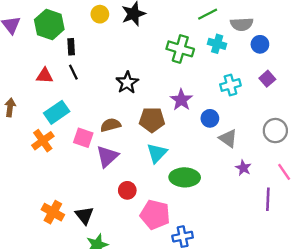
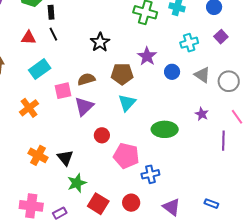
pink square: (83, 138) -> (63, 91), turned -30
gray triangle: (228, 138) -> (202, 75), moved
orange cross: (43, 141) -> (29, 108), moved
green ellipse: (185, 177) -> (165, 129), moved

